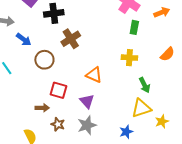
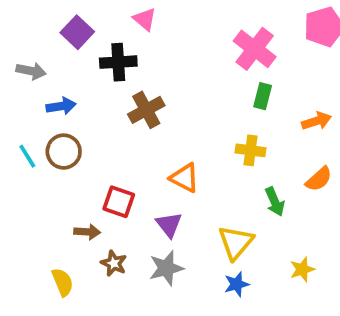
orange arrow: (162, 12) -> (316, 121), moved
blue arrow: (24, 39) -> (61, 106), turned -49
orange semicircle: (167, 54) -> (319, 179), moved
brown circle: (44, 60) -> (64, 152), moved
yellow triangle: (141, 108) -> (236, 242), moved, turned -35

